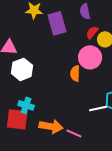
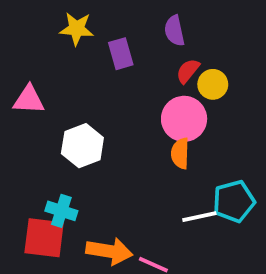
purple rectangle: (57, 23) -> (121, 54), size x0.7
white hexagon: (22, 69) -> (82, 146), moved
orange semicircle: (75, 73) -> (180, 153), moved

